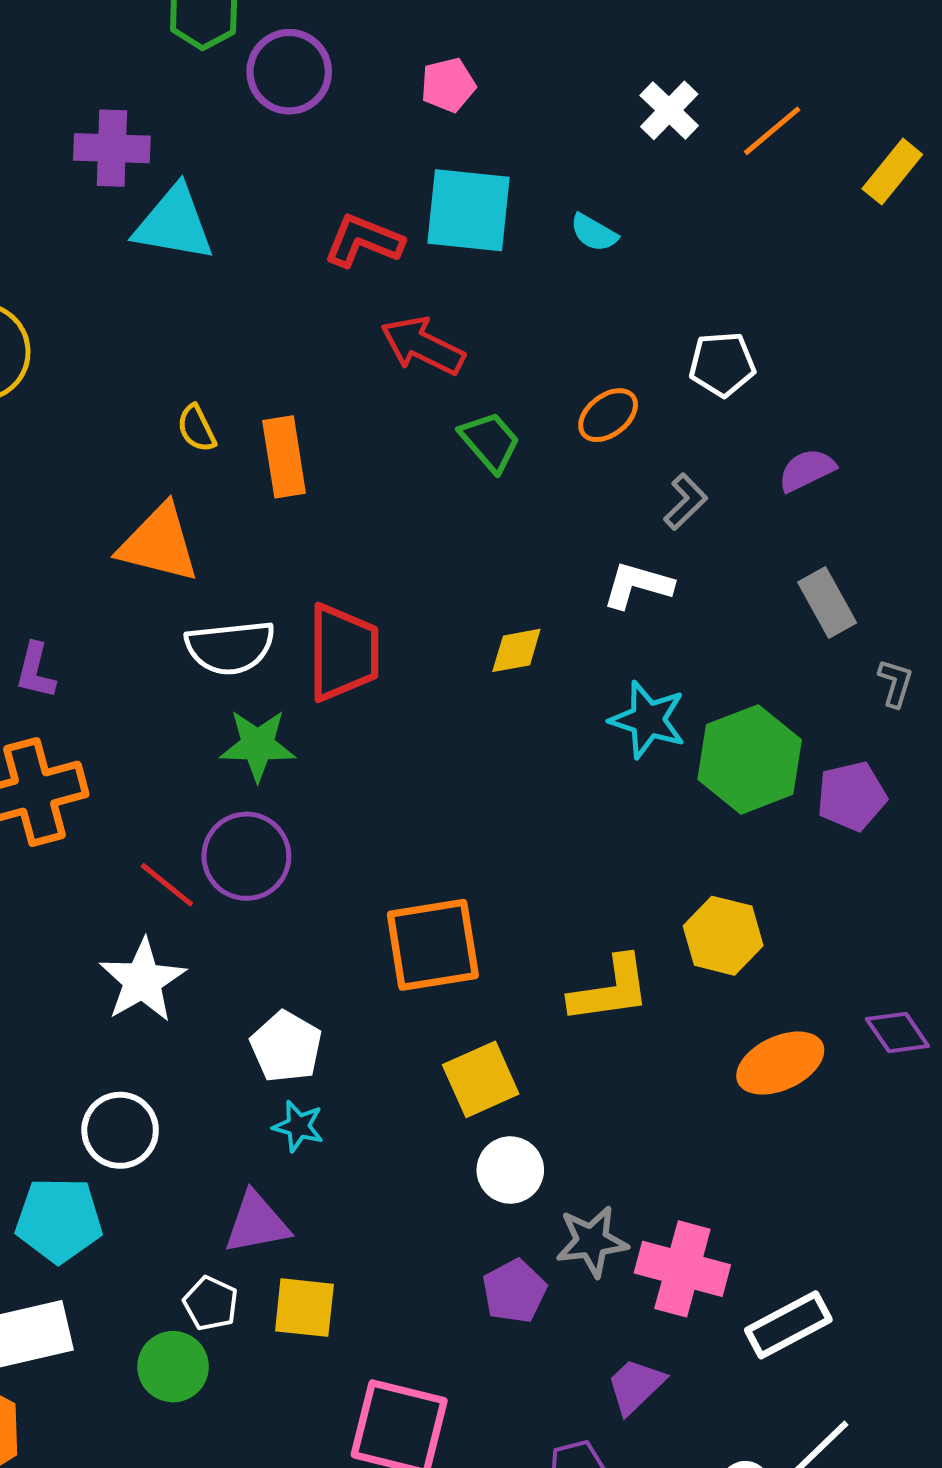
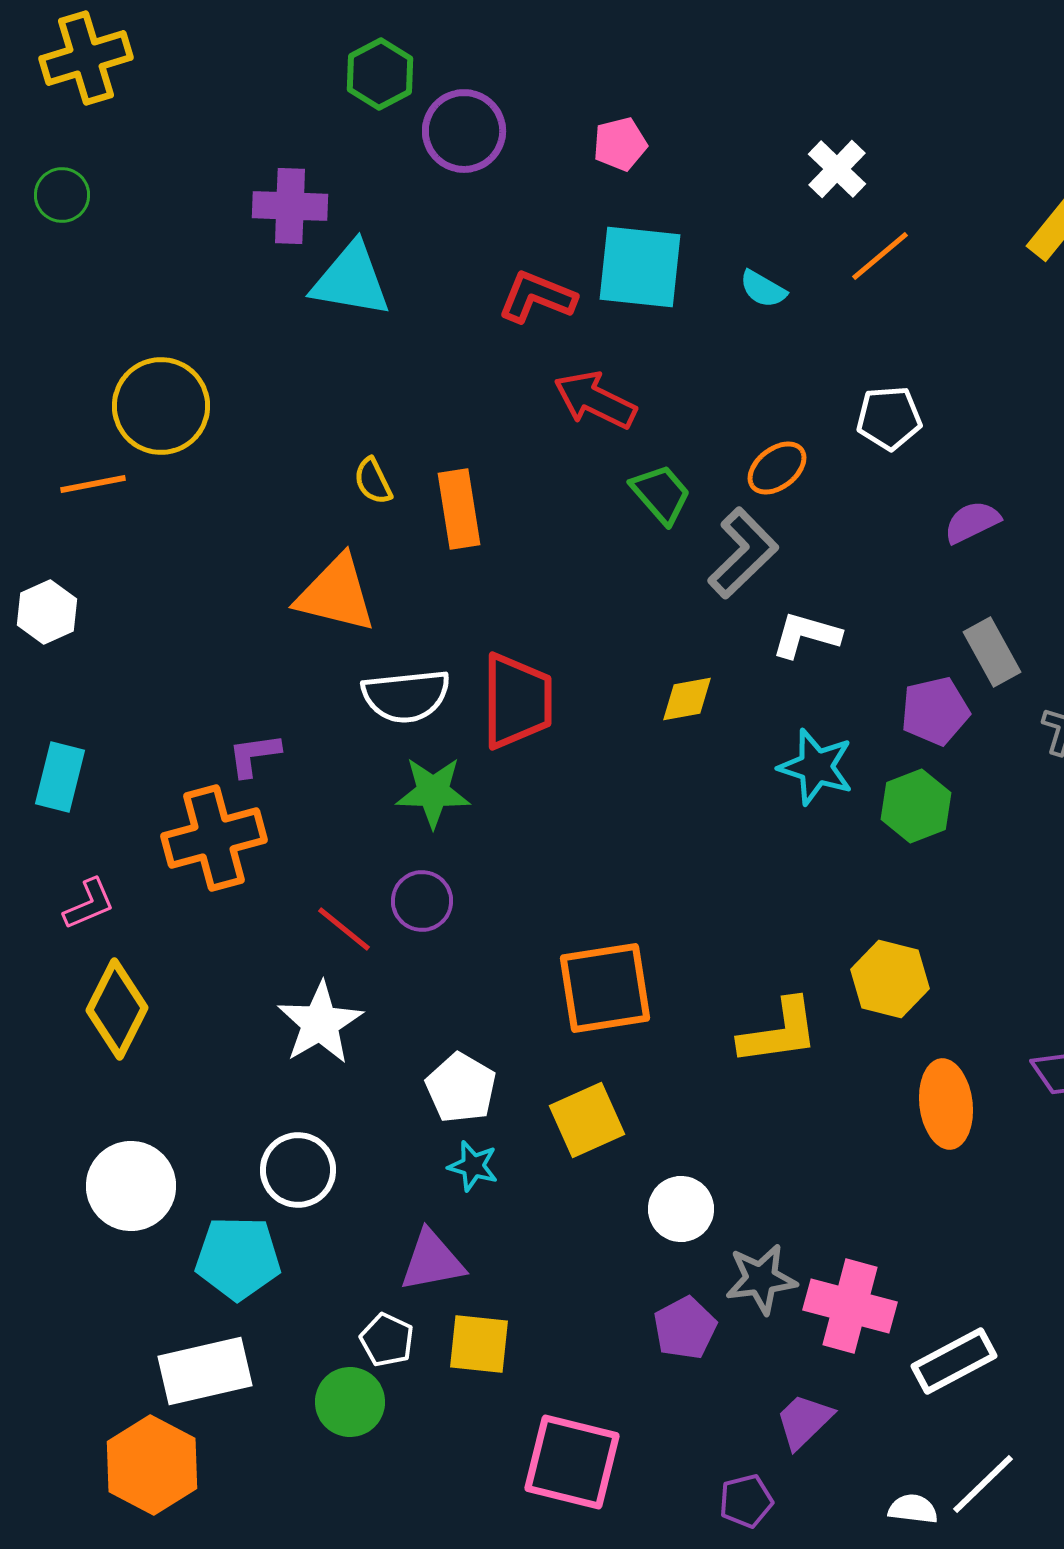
orange line: (772, 131) -> (880, 256), moved
gray L-shape: (685, 502) -> (743, 553), moved, size x1.6
purple L-shape: (36, 671) -> (254, 755), moved, turned 68
green hexagon: (750, 759) -> (916, 806), size x0.7
purple pentagon: (852, 796) -> (935, 711), moved
purple circle: (246, 856) -> (422, 901), size x0.7
orange ellipse: (780, 1063) -> (946, 1104), turned -72
yellow square: (481, 1079) -> (587, 1120), moved

